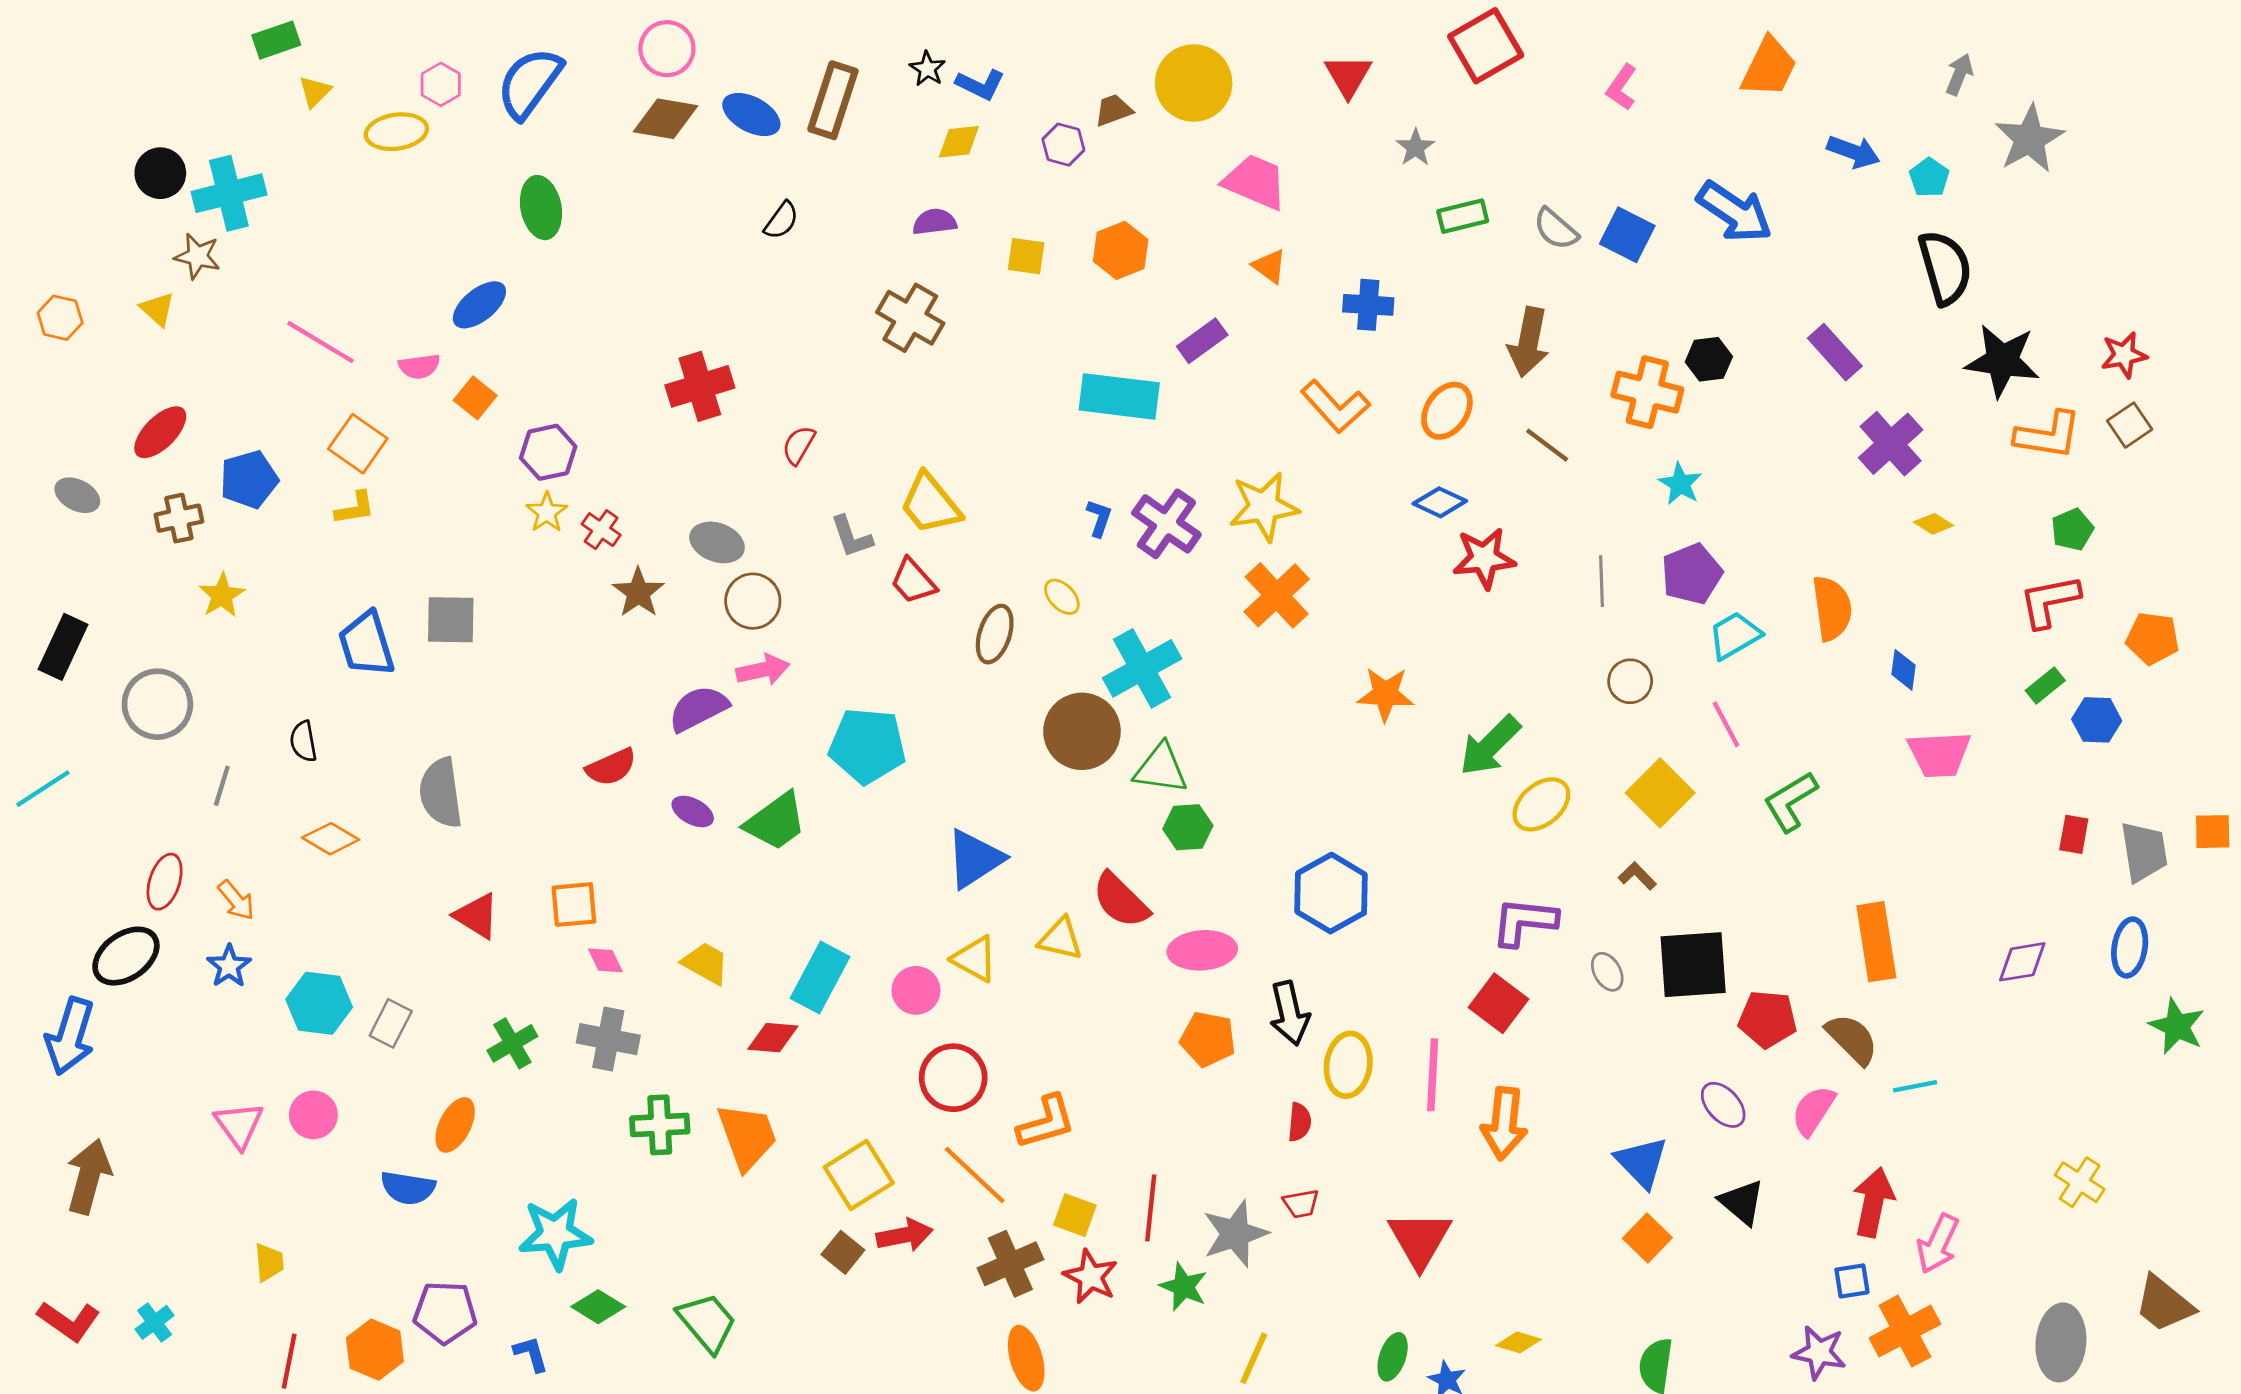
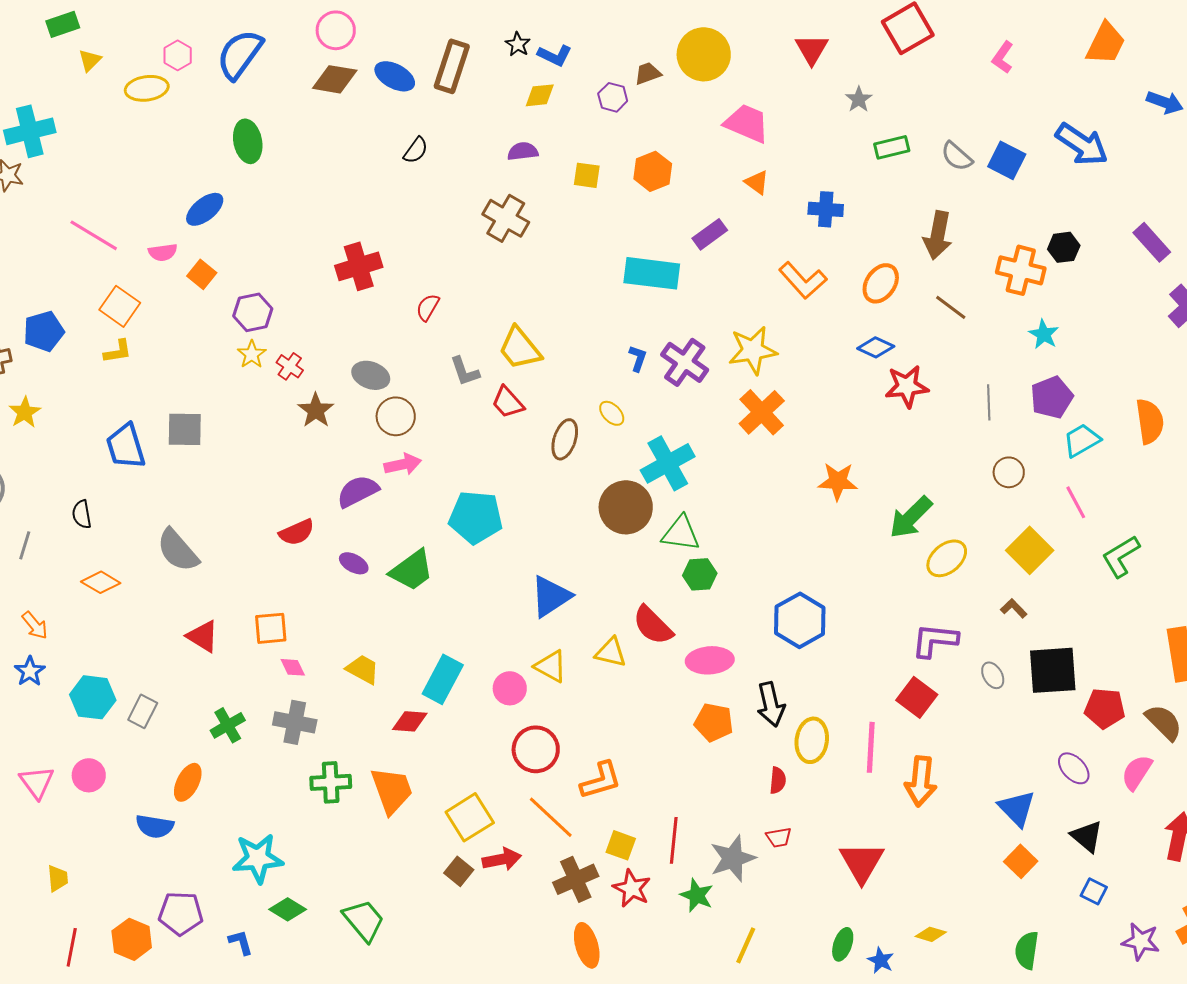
gray semicircle: (441, 793) -> (178, 550), turned -33
blue square: (1852, 1281) -> (1094, 891), moved, turned 36

